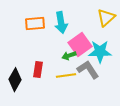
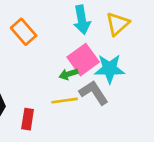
cyan arrow: (61, 23) -> (82, 20), moved
orange rectangle: (35, 24) -> (24, 32), turned 54
red rectangle: (38, 70) -> (28, 119), moved

